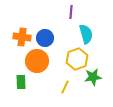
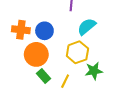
cyan semicircle: (86, 34) -> (87, 27), turned -114
green rectangle: (21, 82) -> (43, 76), moved, turned -40

